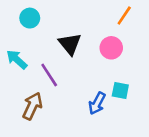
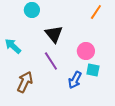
cyan circle: (30, 18) -> (32, 10), moved
pink circle: (111, 48) -> (86, 51), moved
purple line: (49, 75) -> (51, 61), moved

